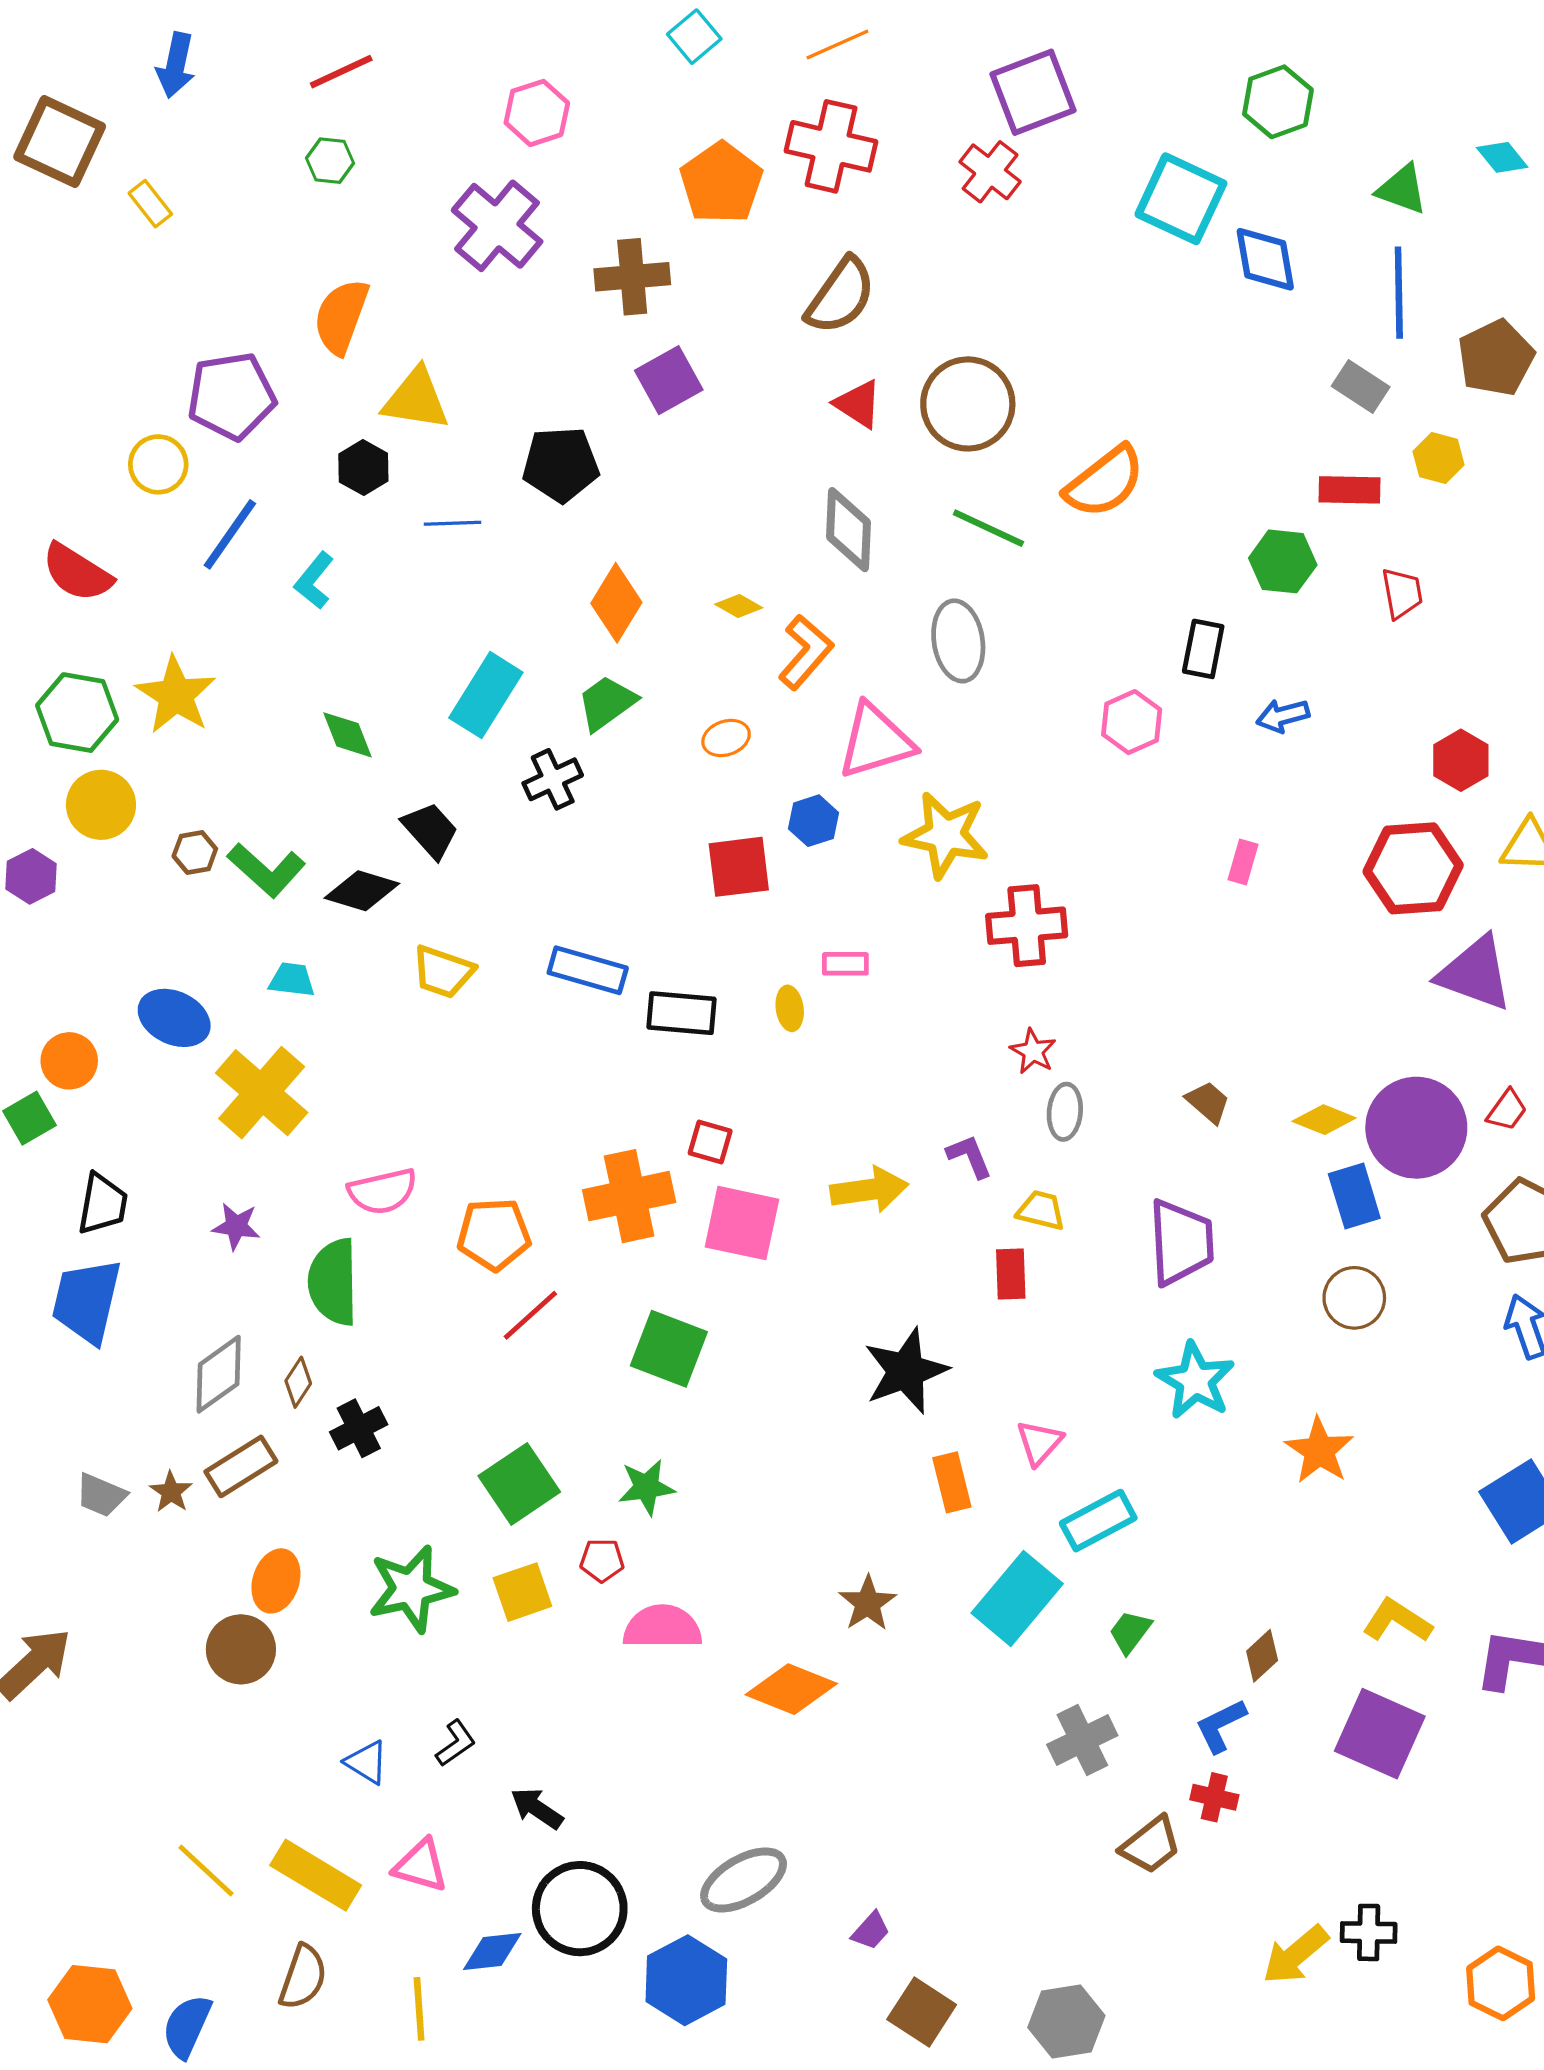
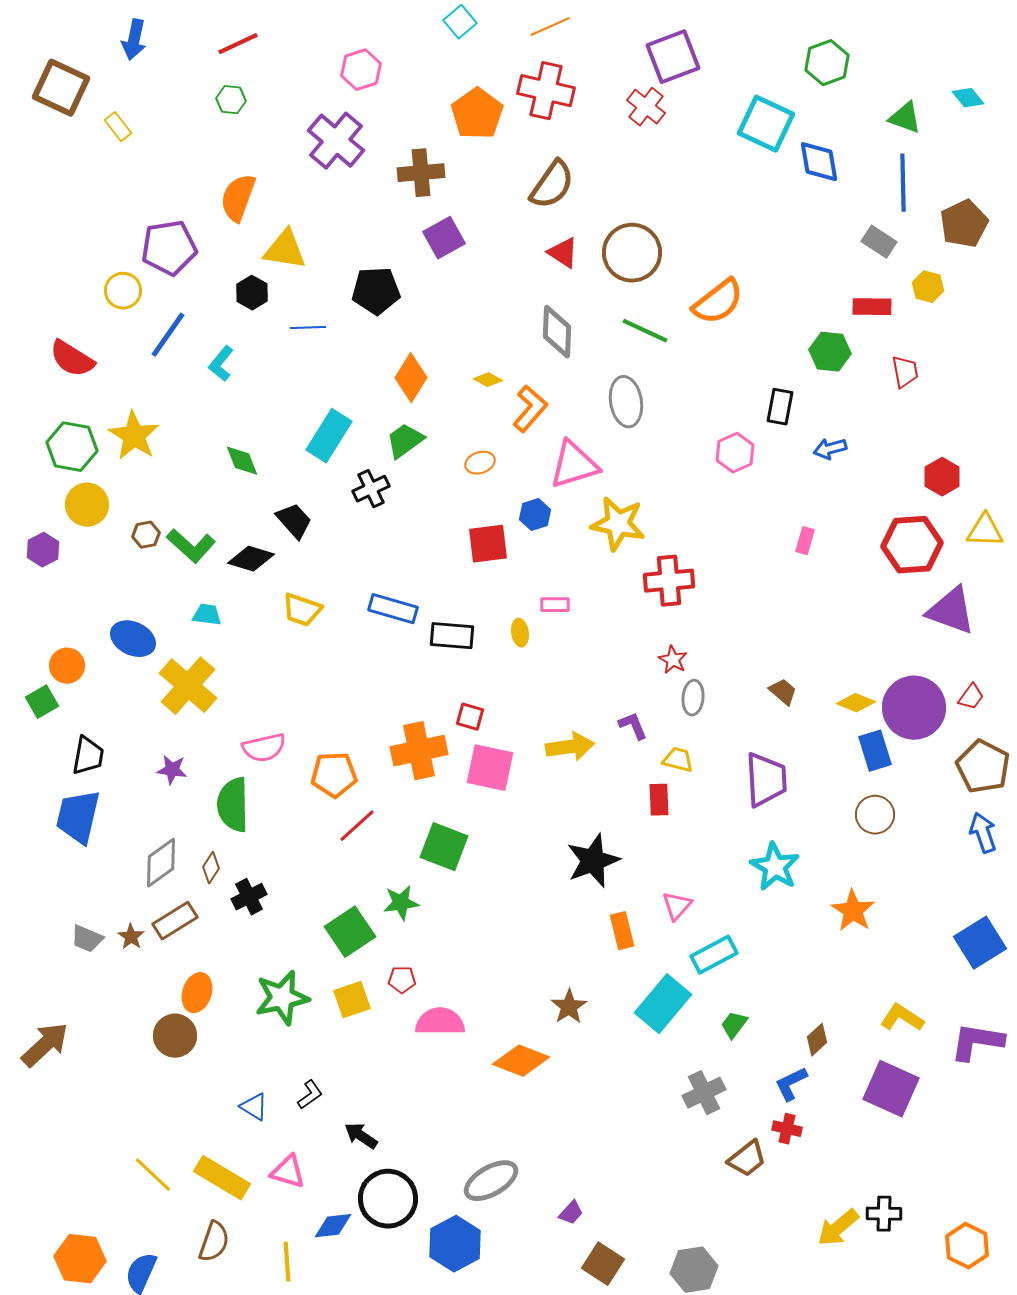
green star: (647, 1487) -> (401, 903), moved

